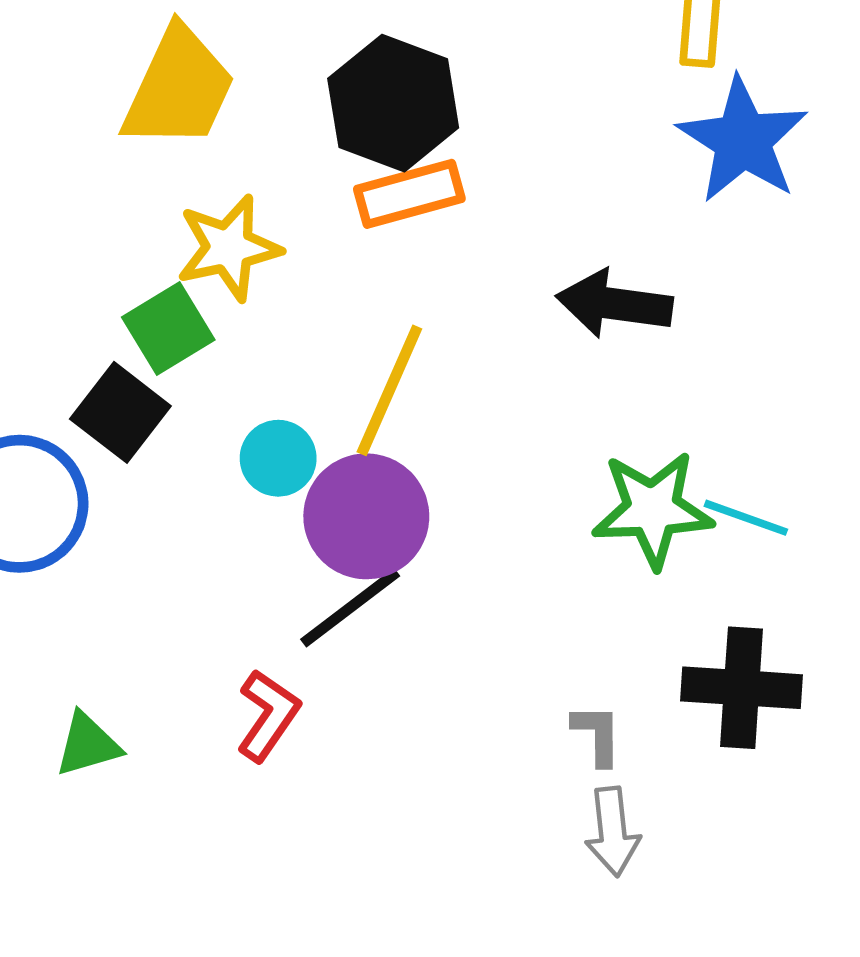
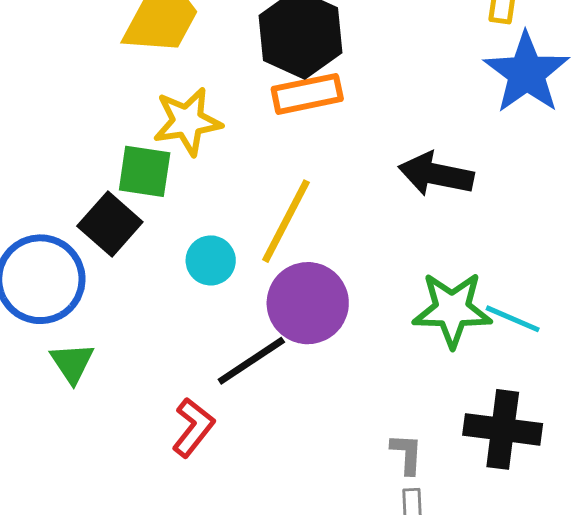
green square: (168, 328) -> (145, 171), turned 36
purple circle: (366, 516) -> (308, 303), moved
green triangle: (88, 745) -> (72, 363), moved, turned -51

